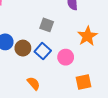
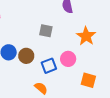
blue square: (43, 51) -> (49, 66), moved, turned 35
orange square: (84, 82) -> (88, 80), turned 35

